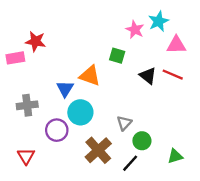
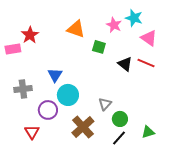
cyan star: (159, 21) -> (134, 18), turned -30
red star: (35, 41) -> (30, 35), turned 30
pink triangle: (176, 45) -> (149, 38), turned 36
orange triangle: (90, 76) -> (76, 29), moved
red triangle: (26, 156) -> (32, 132), moved
black line: (130, 163) -> (119, 138), moved

